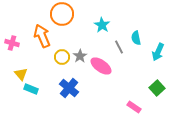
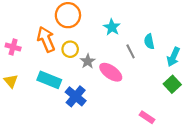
yellow circle: (62, 57) -> (70, 49), moved
yellow triangle: (21, 74) -> (11, 81), moved
green square: (157, 88) -> (172, 84), moved
cyan rectangle: (31, 89) -> (49, 80), moved, size x1.5

